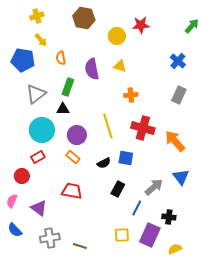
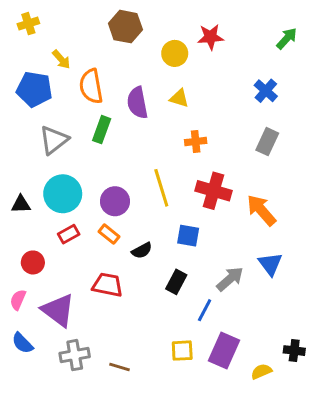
yellow cross: (37, 16) -> (28, 24), moved
orange semicircle: (61, 58) -> (91, 86), size x1.6
black triangle: (63, 109) -> (21, 204), moved
red rectangle: (38, 157) -> (69, 234), moved
black semicircle: (104, 163) -> (142, 251), moved
purple triangle: (39, 208) -> (58, 310), size x1.4
black cross: (169, 217) -> (294, 351), moved

